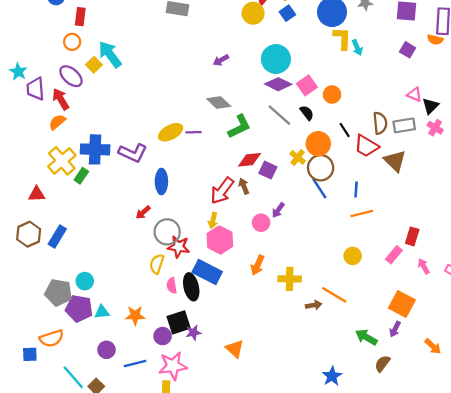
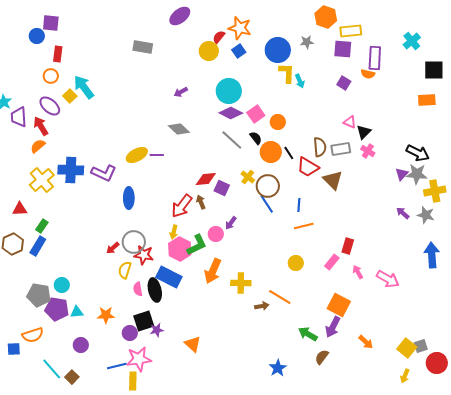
green L-shape: (239, 127) -> (197, 245), moved
orange circle: (318, 144) -> (271, 152), moved
green rectangle: (81, 176) -> (42, 226), moved
red arrow: (143, 212) -> (113, 248), moved
orange arrow: (258, 265) -> (213, 271), size x1.4
purple arrow: (395, 329) -> (333, 327), size x1.5
blue line: (135, 364) -> (117, 366), moved

